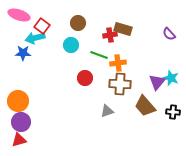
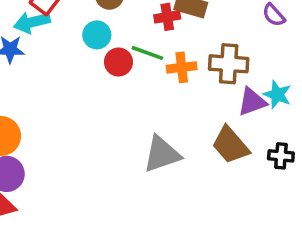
red circle: (85, 78) -> (118, 62), moved
purple triangle: (157, 82) -> (252, 102), turned 30
brown cross: (120, 84) -> (229, 64), moved
gray triangle: (107, 111) -> (162, 154), size x1.6

